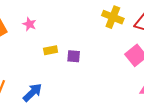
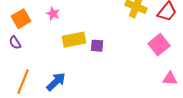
yellow rectangle: (51, 50) -> (74, 40), size x1.6

